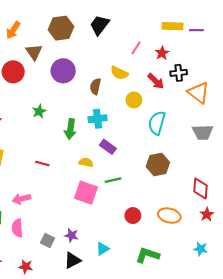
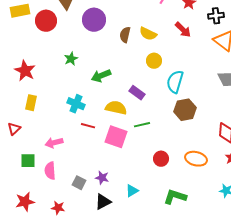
yellow semicircle: (119, 73) -> (148, 34), moved
black cross: (179, 73) -> (216, 16), moved
yellow circle: (134, 100) -> (154, 61), moved
cyan cross: (97, 119) -> (76, 104), moved, turned 30
cyan semicircle: (157, 123) -> (175, 82), moved
green arrow: (70, 129) -> (101, 76), turned 60
yellow semicircle: (86, 162) -> (116, 108), size x1.5
red line: (42, 163) -> (88, 126), moved

